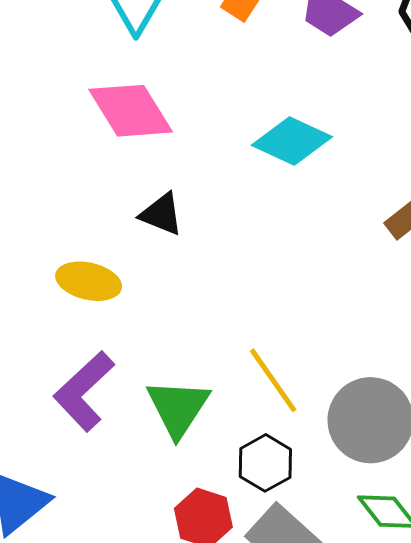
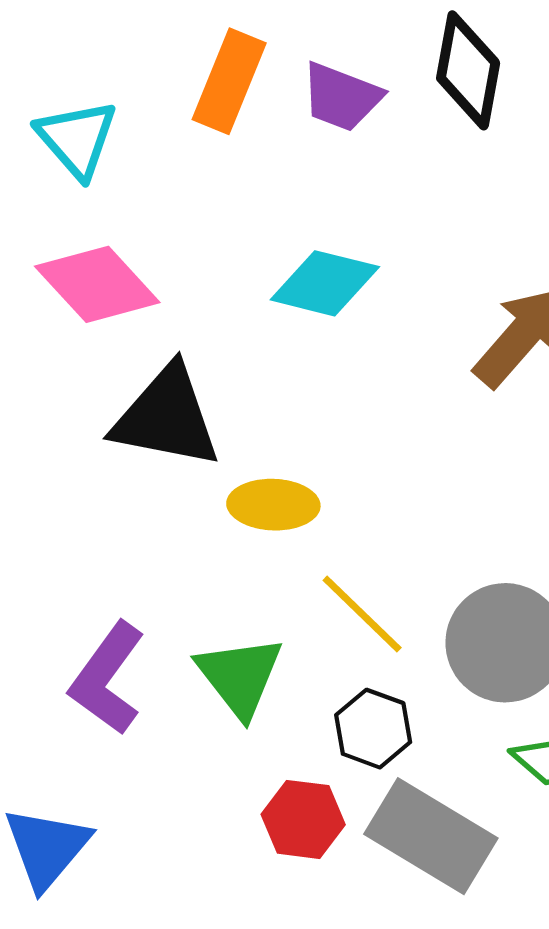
black triangle: (161, 214) -> (166, 417), size x1.8
yellow ellipse: (89, 281) -> (273, 505), moved

